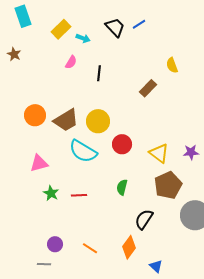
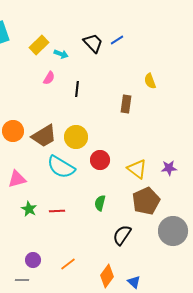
brown rectangle: (148, 88) -> (126, 104), turned -36
orange diamond: (129, 247) -> (107, 276), moved
orange line: (90, 248) -> (68, 264), turned -70

